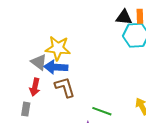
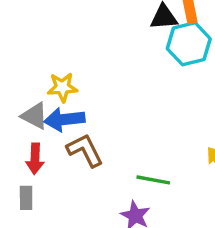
yellow star: (58, 48) -> (62, 87), size x0.7

